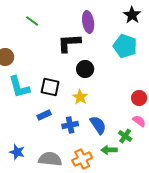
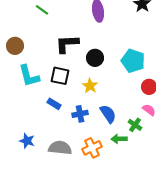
black L-shape: (69, 43) -> (67, 44), moved
cyan pentagon: (125, 46) -> (133, 61), moved
blue rectangle: (44, 115) -> (54, 104), turned 56

